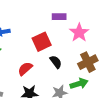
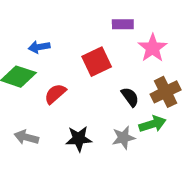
black semicircle: (56, 62) -> (130, 97), moved
red semicircle: (25, 69) -> (55, 94), moved

